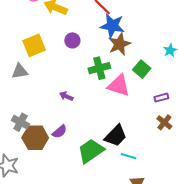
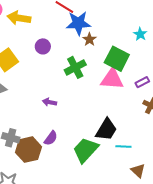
brown star: (119, 44) -> (89, 39), size x0.6
green square: (142, 69) -> (117, 59), size x1.4
pink triangle: (119, 86) -> (112, 79), moved

